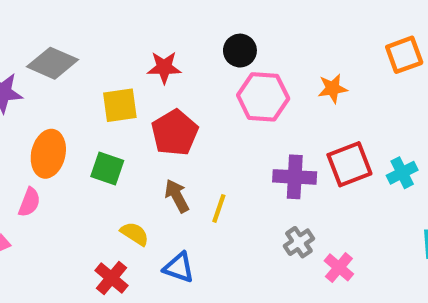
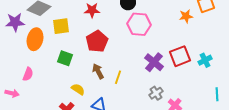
orange star: (333, 88) -> (186, 16), moved
yellow square: (120, 105) -> (61, 26), moved
orange ellipse: (48, 154) -> (35, 39), moved
purple cross: (295, 177) -> (154, 62), turned 36

